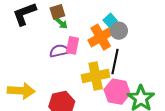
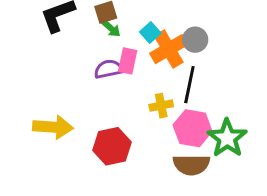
cyan square: (110, 20) -> (150, 33), moved
yellow cross: (96, 76) -> (161, 106), size x0.6

